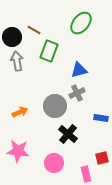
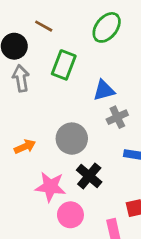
brown line: (34, 30) -> (44, 26), moved
gray cross: (77, 93) -> (117, 117), moved
pink star: (18, 151) -> (50, 187), moved

